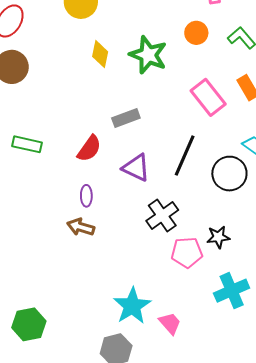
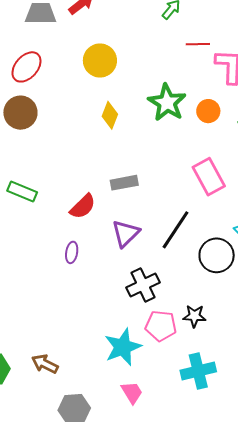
green star: (148, 55) -> (167, 103), moved
purple triangle: (136, 168) -> (126, 233), turned 40
brown arrow: (81, 227) -> (45, 364), moved
cyan star: (132, 306) -> (123, 347), moved

